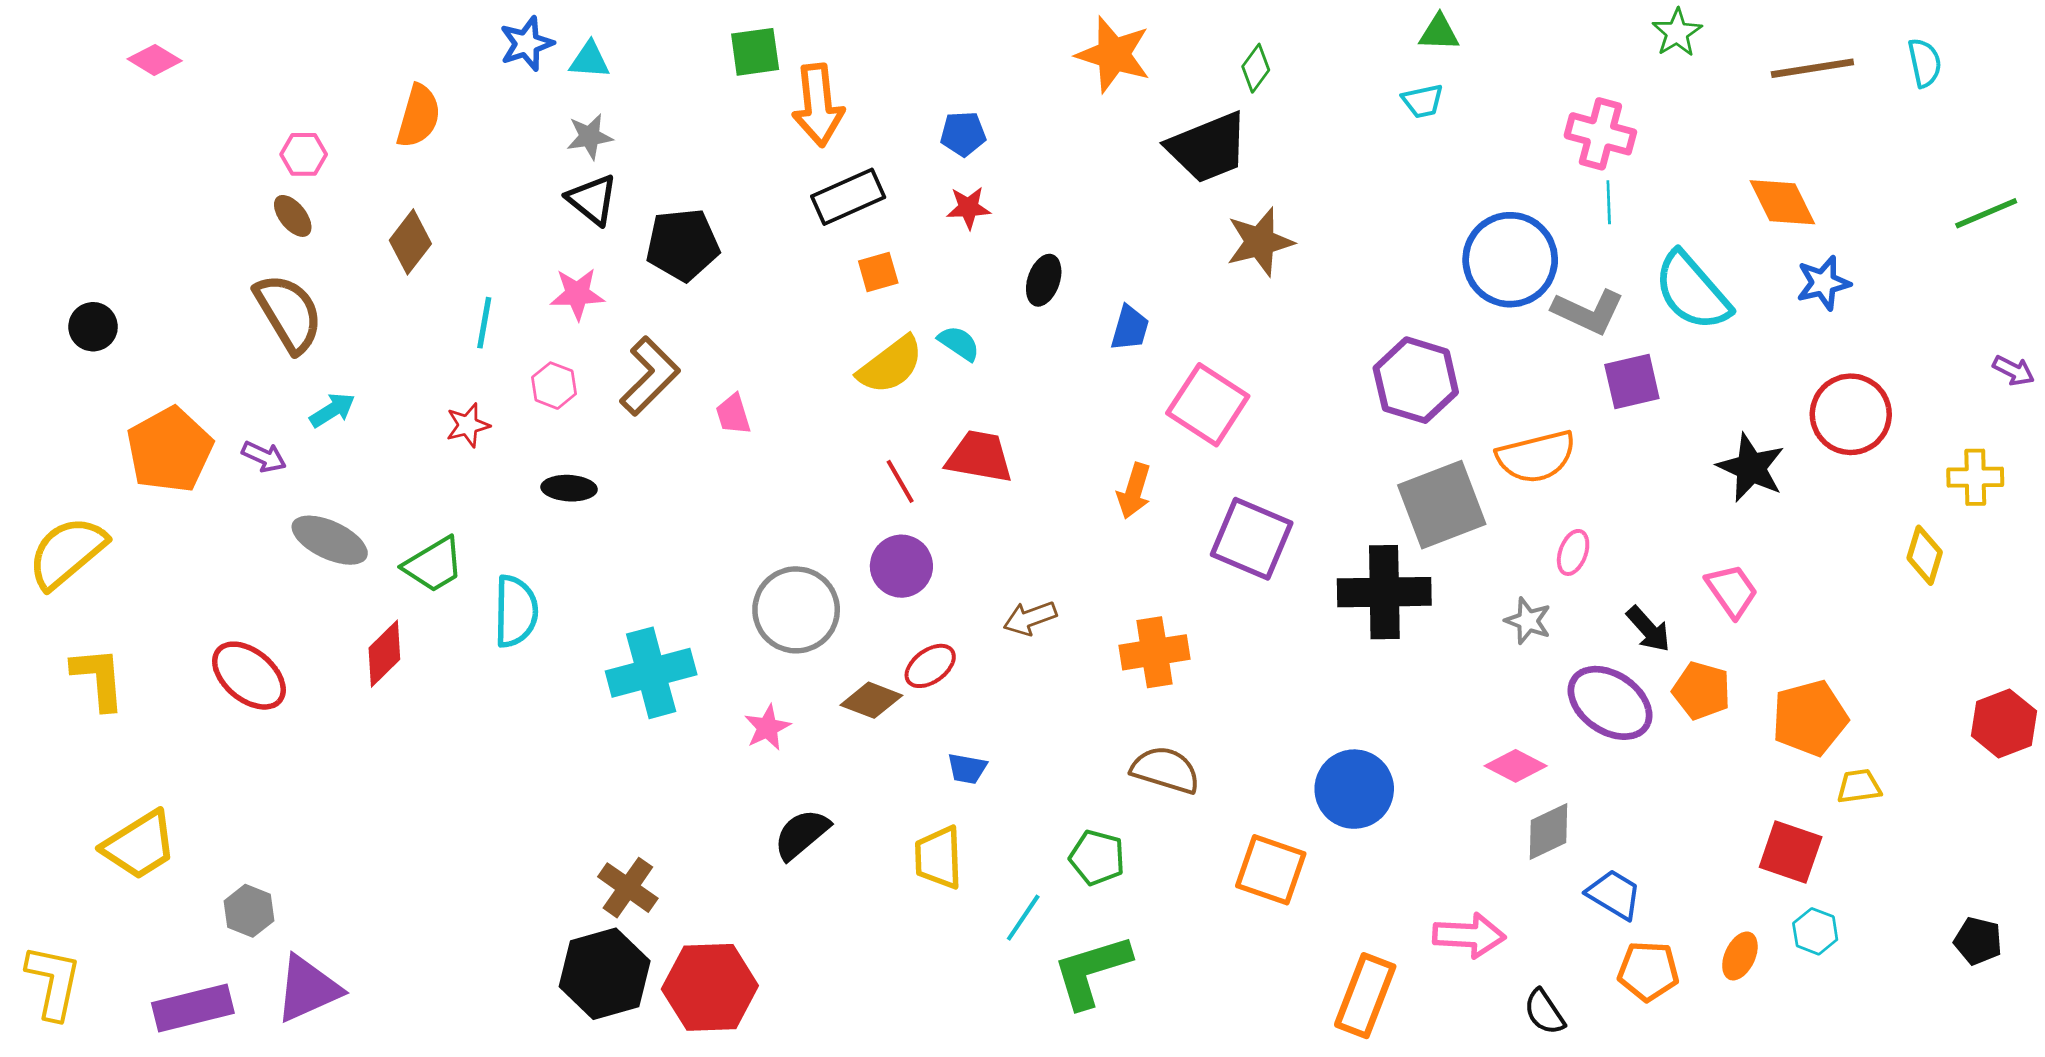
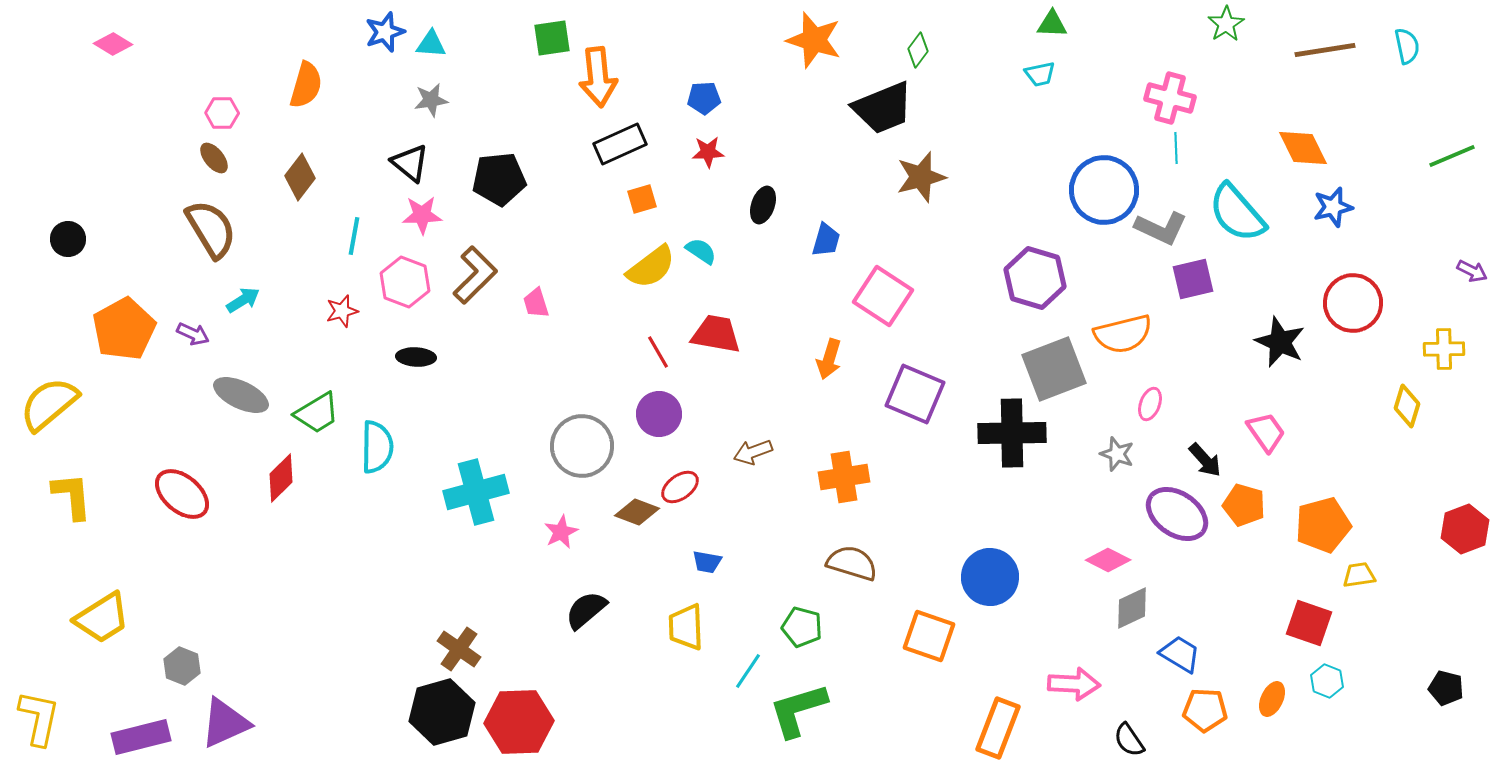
black triangle: (592, 200) -> (410, 163), moved
pink hexagon: (554, 386) -> (405, 282), size x1.5

